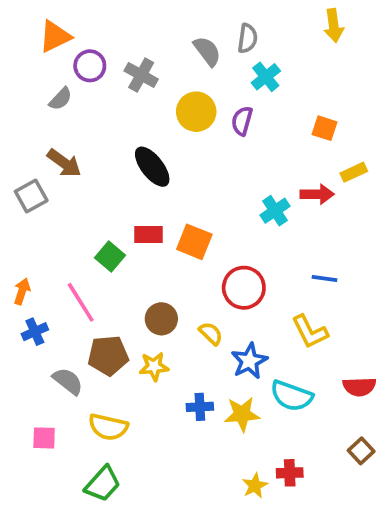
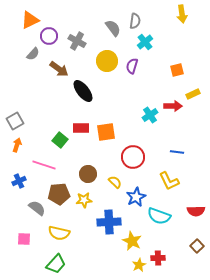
orange square: (324, 128) -> (177, 70), turned -32
brown arrow: (64, 163) -> (59, 69), moved
gray square: (31, 196) -> (15, 121), moved
orange square: (194, 242) -> (106, 132), turned -30
orange arrow: (22, 291) -> (17, 145), moved
pink line: (81, 302) -> (44, 165), turned -40
blue cross: (200, 407) -> (109, 222), size x1.6
yellow star: (242, 414) -> (132, 241), moved, turned 30

